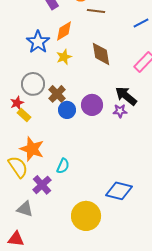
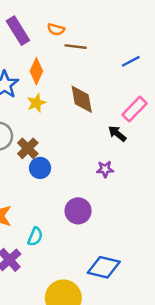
orange diamond: (64, 31) -> (36, 71), turned -35
black arrow: (126, 96) -> (117, 134), moved, size x0.7
purple circle: (92, 105) -> (78, 211), moved

